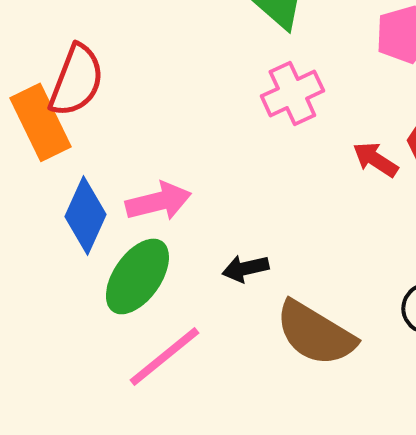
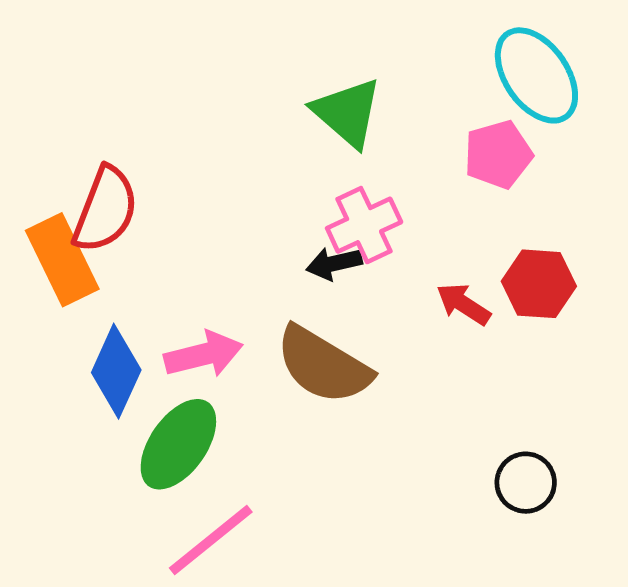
black arrow: (245, 268) -> (334, 263), moved
brown semicircle: (315, 333) -> (323, 365), moved

